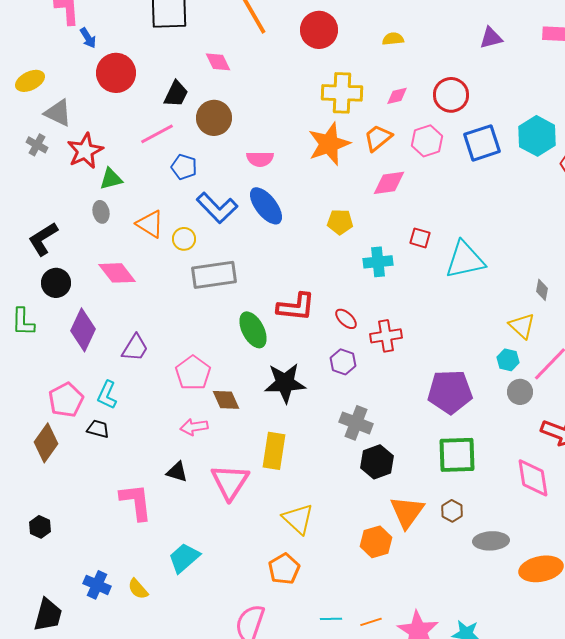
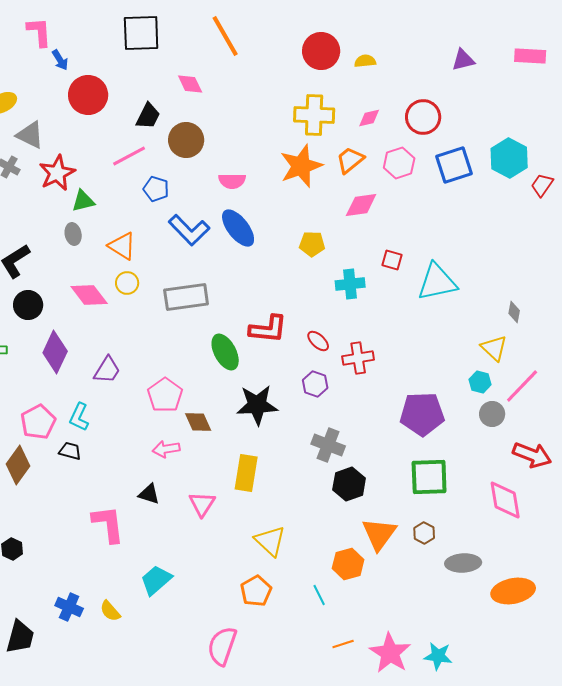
red circle: (319, 30) -> (321, 51), moved
yellow circle: (184, 239) -> (127, 283), moved
pink triangle: (230, 482) -> (202, 504), size x0.7
cyan line: (331, 619) -> (319, 595), moved, turned 65

